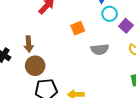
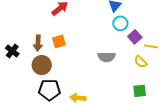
orange square: (78, 28) -> (59, 41), moved

